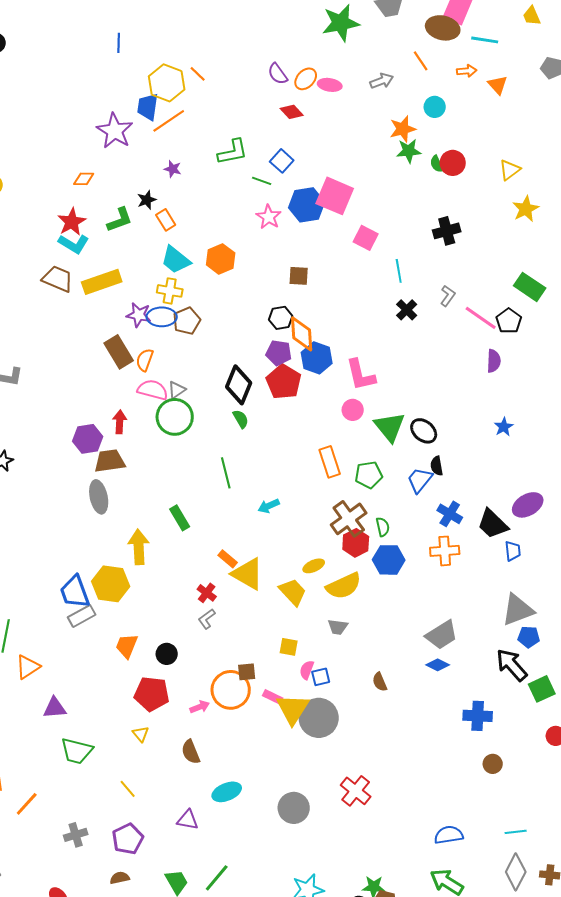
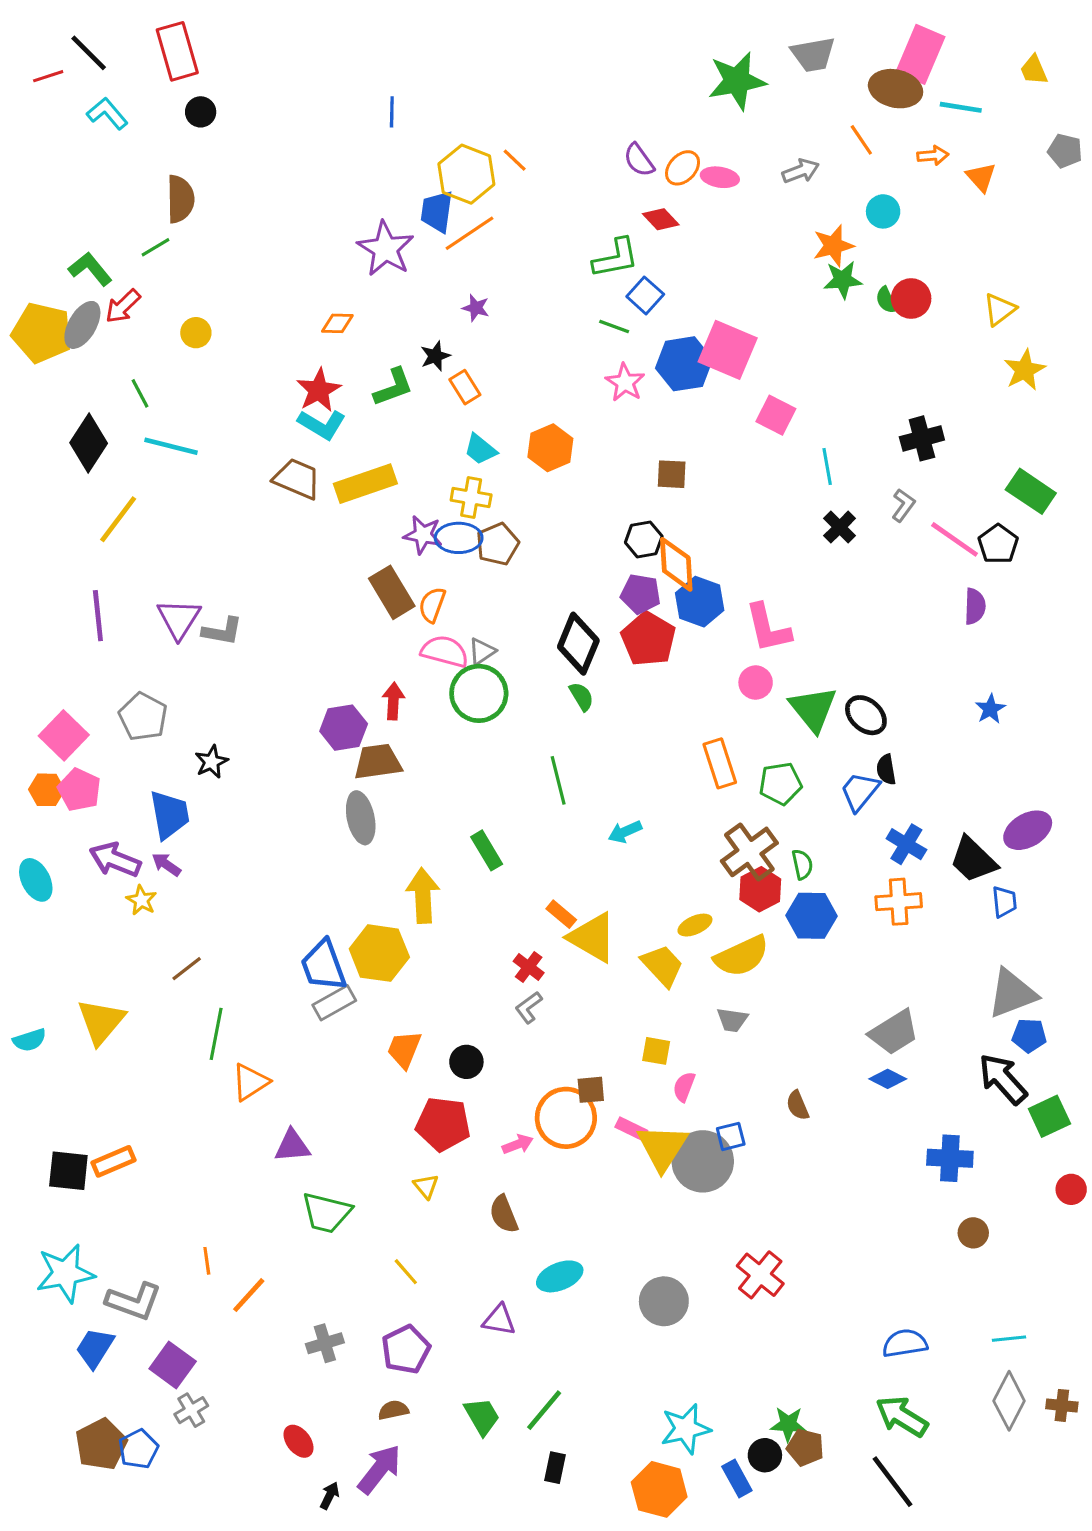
green L-shape: (233, 152) -> (616, 258), moved
black cross: (447, 231) -> (922, 438), moved
cyan trapezoid: (176, 260) -> (480, 449), size x0.7
blue square: (321, 677) -> (731, 1136), moved

